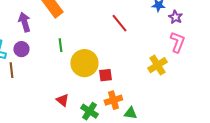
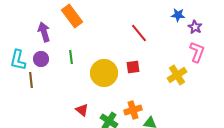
green line: (60, 45) -> (71, 57), moved
red square: (105, 75) -> (133, 67), moved

